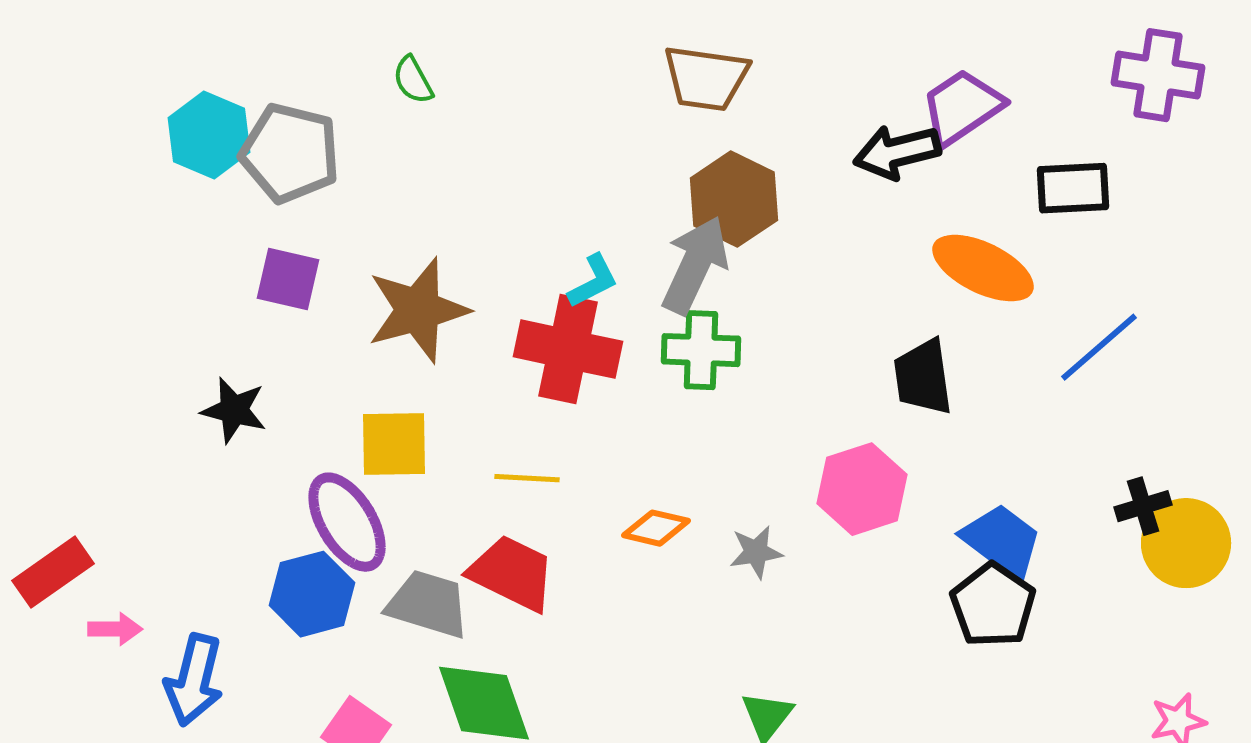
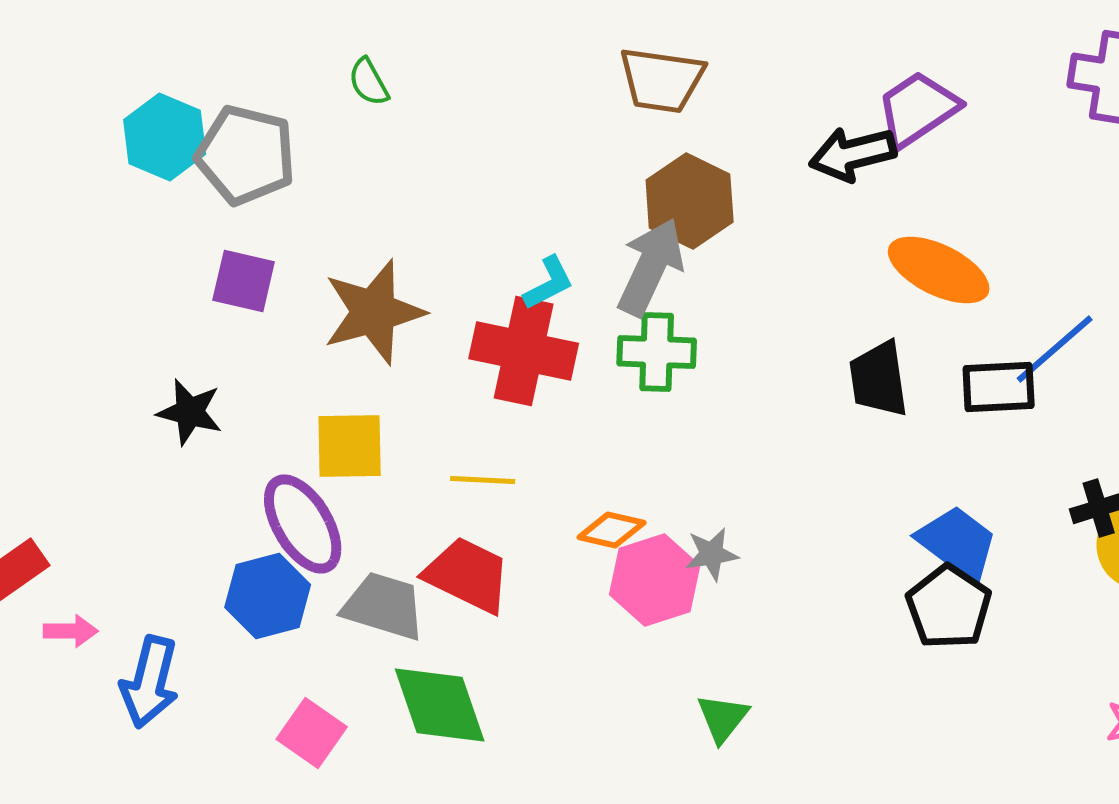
black rectangle: (1073, 188) -> (999, 387), moved
pink hexagon: (862, 489) -> (655, 580), moved

